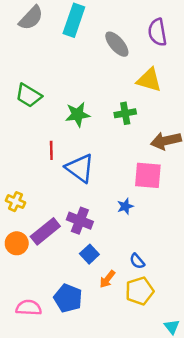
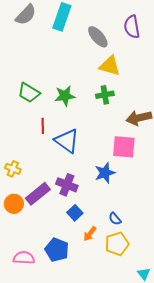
yellow triangle: (149, 80) -> (110, 66), moved
green trapezoid: (29, 95) -> (29, 93), moved
blue star: (125, 206) -> (105, 173), size x1.5

